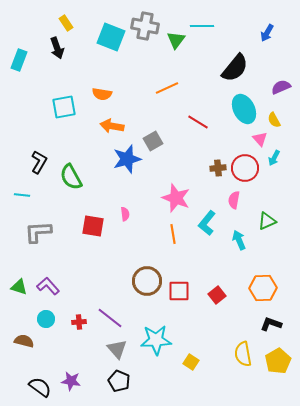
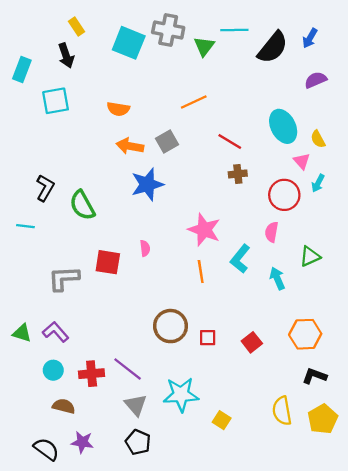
black semicircle: (235, 68) -> (273, 47), moved
purple semicircle: (281, 87) -> (316, 80), moved
cyan square: (64, 107) -> (56, 101), moved
gray square: (153, 141) -> (167, 141), moved
brown cross: (218, 168) -> (238, 174), moved
gray L-shape: (38, 232) -> (64, 278), moved
red square: (179, 291) -> (208, 338), size x0.7
red cross: (79, 322) -> (92, 374), size x1.5
brown semicircle: (24, 341) -> (64, 406), moved

